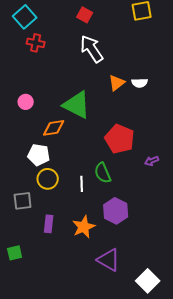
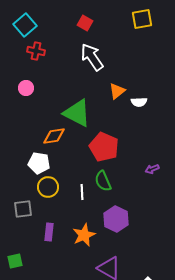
white semicircle: (140, 83) -> (139, 102), moved
pink circle: (26, 102) -> (26, 88), moved
red pentagon: (120, 139) -> (104, 147), moved

